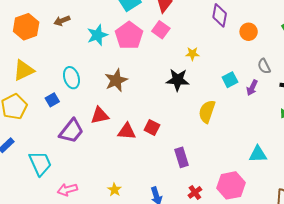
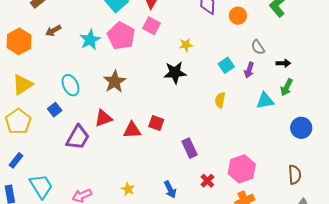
yellow semicircle: (207, 112) -> (220, 100), moved, size x0.7
cyan triangle: (258, 154) -> (265, 101), moved
cyan trapezoid: (40, 163) -> (41, 186), moved

